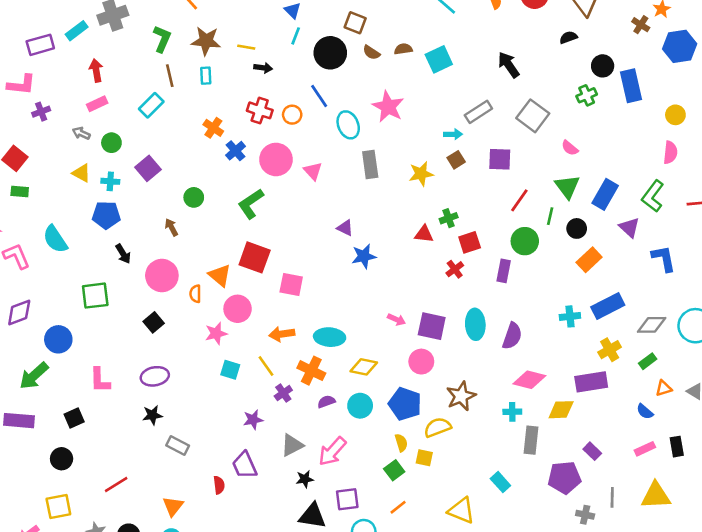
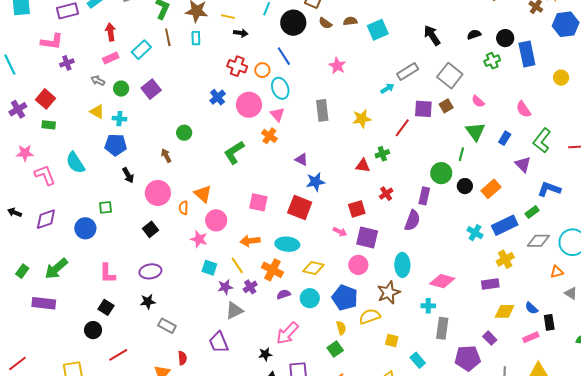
black semicircle: (568, 37) -> (474, 34), moved
cyan rectangle: (151, 105) -> (141, 50), moved
pink star: (388, 107) -> (337, 66), size x0.7
cyan ellipse: (348, 125) -> (280, 88), moved
orange cross: (213, 128) -> (269, 136), moved
cyan arrow: (453, 134) -> (387, 88), turned -32
pink semicircle: (670, 152) -> (523, 109), moved, turned 138
brown square: (456, 160) -> (446, 106), moved
purple square: (148, 168) -> (151, 89), moved
blue rectangle: (605, 194) -> (505, 138), size x0.6
red line: (519, 200) -> (402, 128), moved
green L-shape: (251, 204) -> (234, 152), moved
black circle: (577, 228) -> (465, 186), moved
red square: (470, 242) -> (357, 209), moved
red square: (255, 257) -> (300, 208), moved
blue L-shape: (664, 258) -> (549, 189), turned -60
green square: (95, 296) -> (105, 207), size x0.6
cyan cross: (570, 316) -> (475, 233), turned 35
cyan ellipse: (475, 324) -> (402, 265), moved
pink star: (216, 333) -> (199, 239), turned 30
purple semicircle: (512, 336) -> (412, 220), moved
blue circle: (58, 339) -> (85, 228), moved
green rectangle: (648, 361) -> (532, 212), moved
purple rectangle: (591, 382) -> (490, 284), size x0.7
orange triangle: (664, 388) -> (557, 272), moved
yellow diamond: (561, 410) -> (505, 311), moved
black square: (74, 418) -> (106, 307), moved, turned -35
purple star: (253, 420) -> (225, 287), moved
gray triangle: (292, 445) -> (234, 311), moved
black rectangle: (677, 447) -> (549, 322), moved
yellow square: (424, 458) -> (392, 341), moved
black circle: (62, 459) -> (93, 330), moved
red semicircle: (219, 485) -> (182, 358), moved

